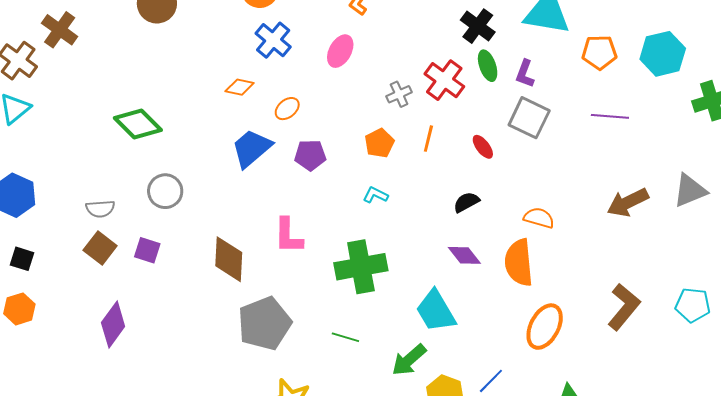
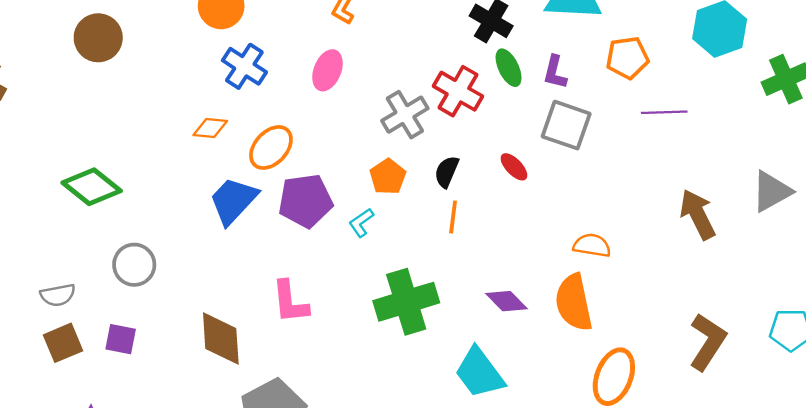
orange pentagon: (599, 52) -> (627, 58), moved
gray cross: (399, 94) -> (405, 115), size x1.5
orange ellipse: (287, 109) -> (271, 147), size x1.5
orange line: (428, 139) -> (453, 217), moved
purple pentagon: (310, 155) -> (305, 201), size x1.4
cyan L-shape: (376, 195) -> (361, 223), moved, turned -55
black semicircle: (466, 202) -> (447, 172), moved, turned -32
brown arrow: (628, 202) -> (698, 214), turned 96
brown square: (100, 248) -> (63, 343), turned 36
green cross: (361, 267) -> (406, 302), moved

